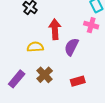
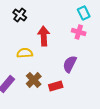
purple semicircle: (72, 47) -> (70, 64), moved
red rectangle: (78, 81) -> (56, 86), moved

